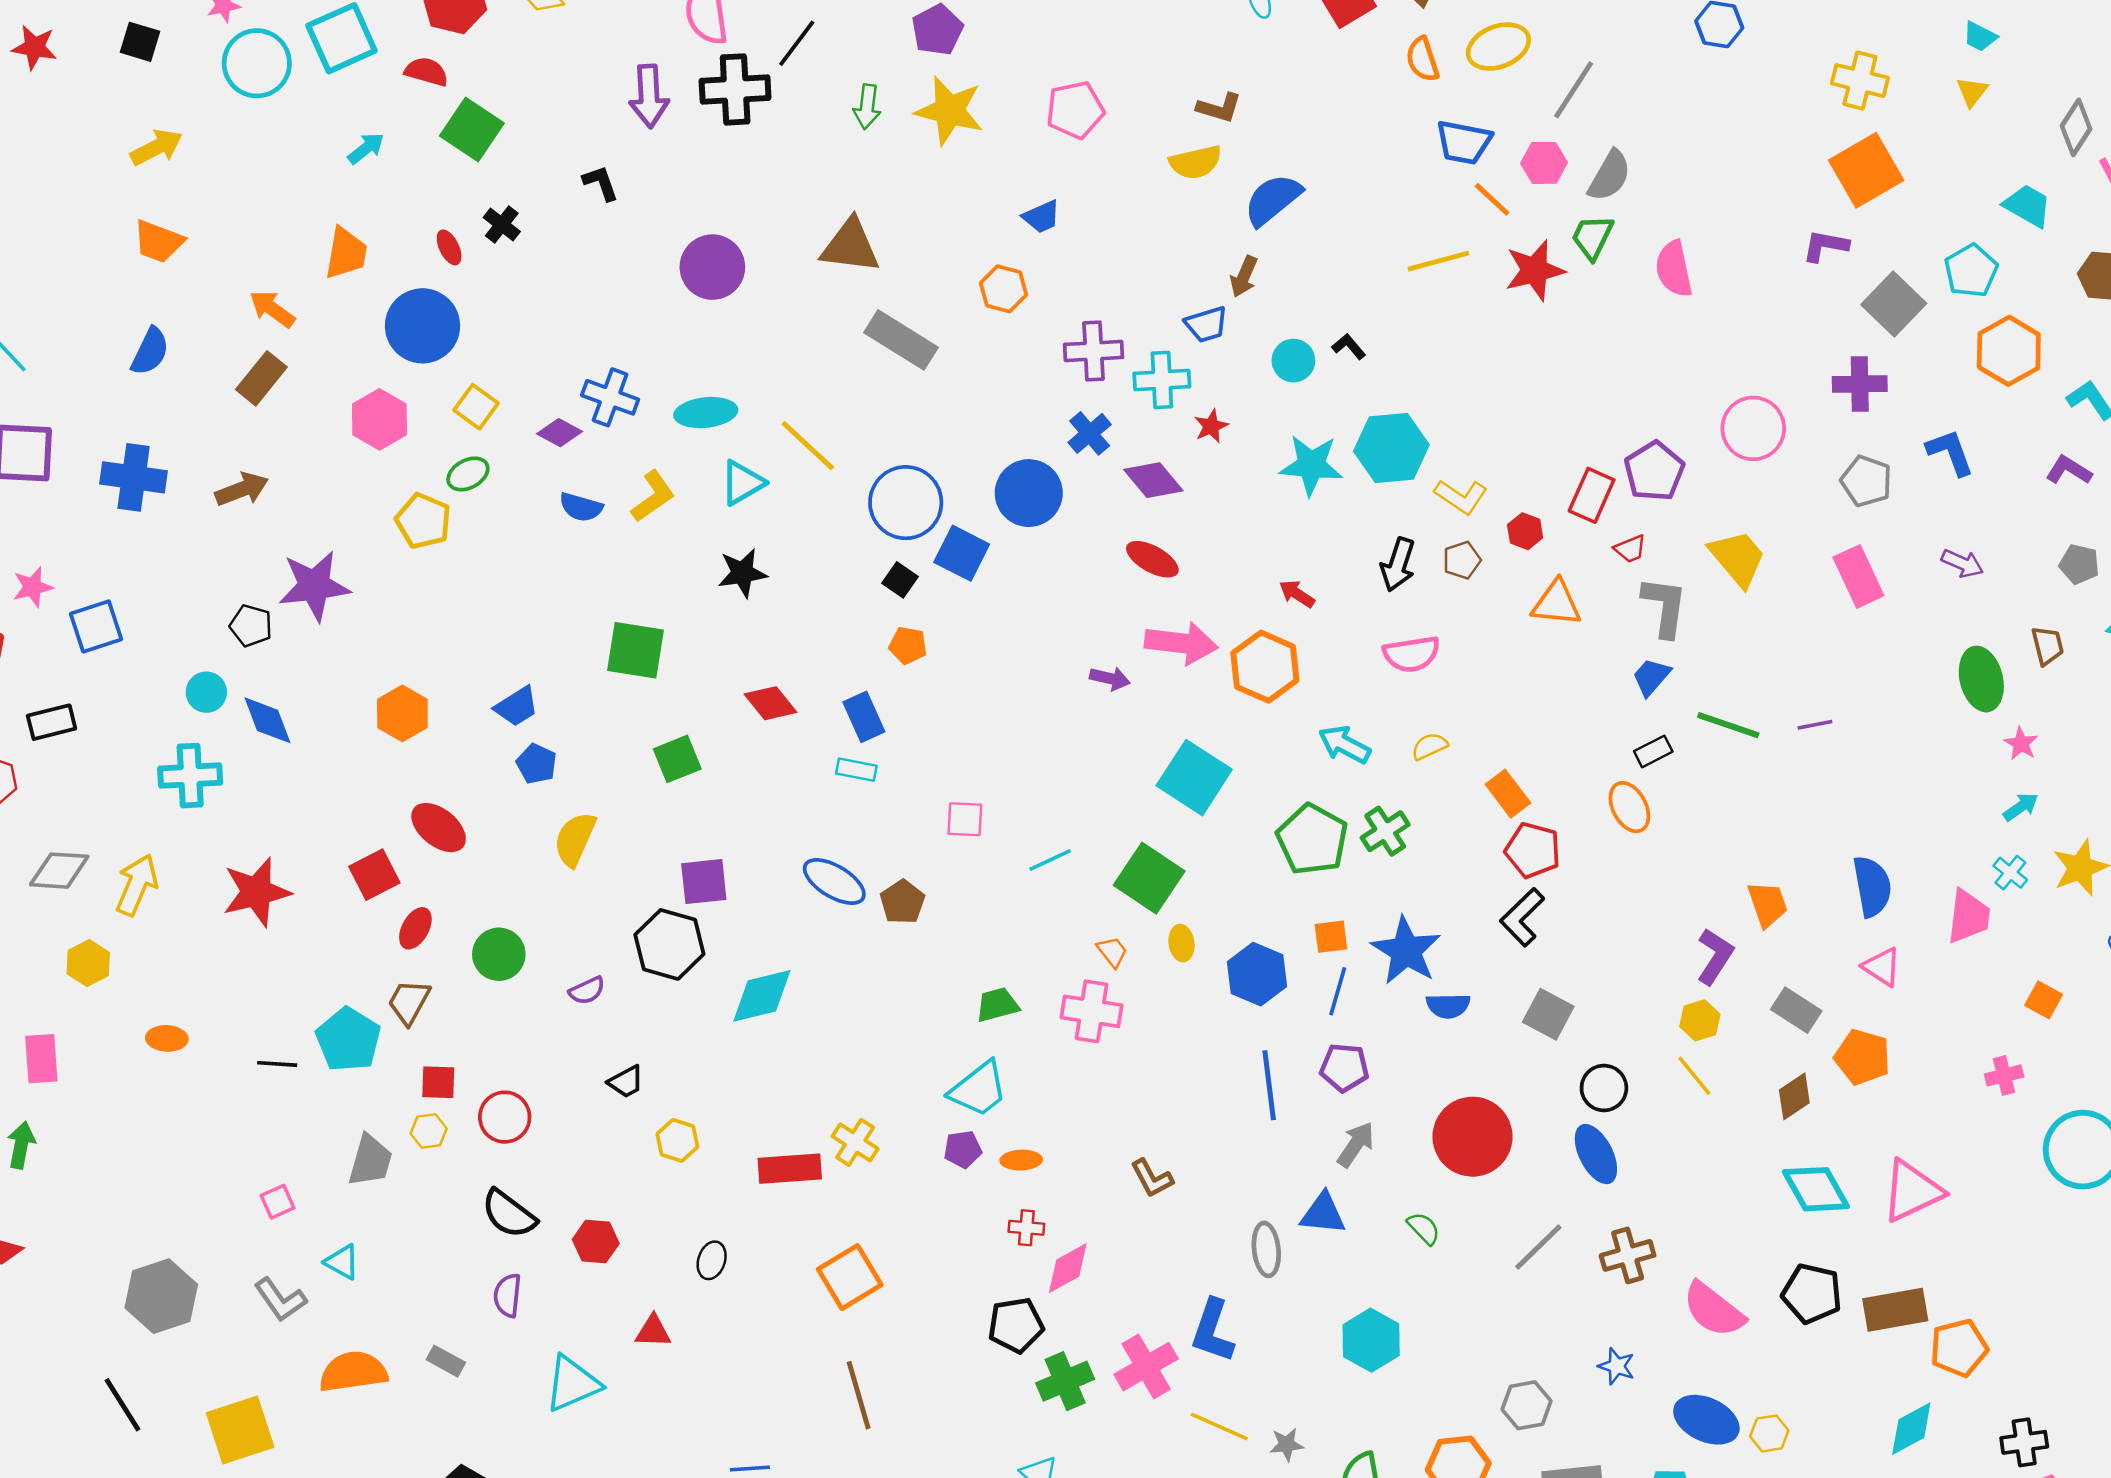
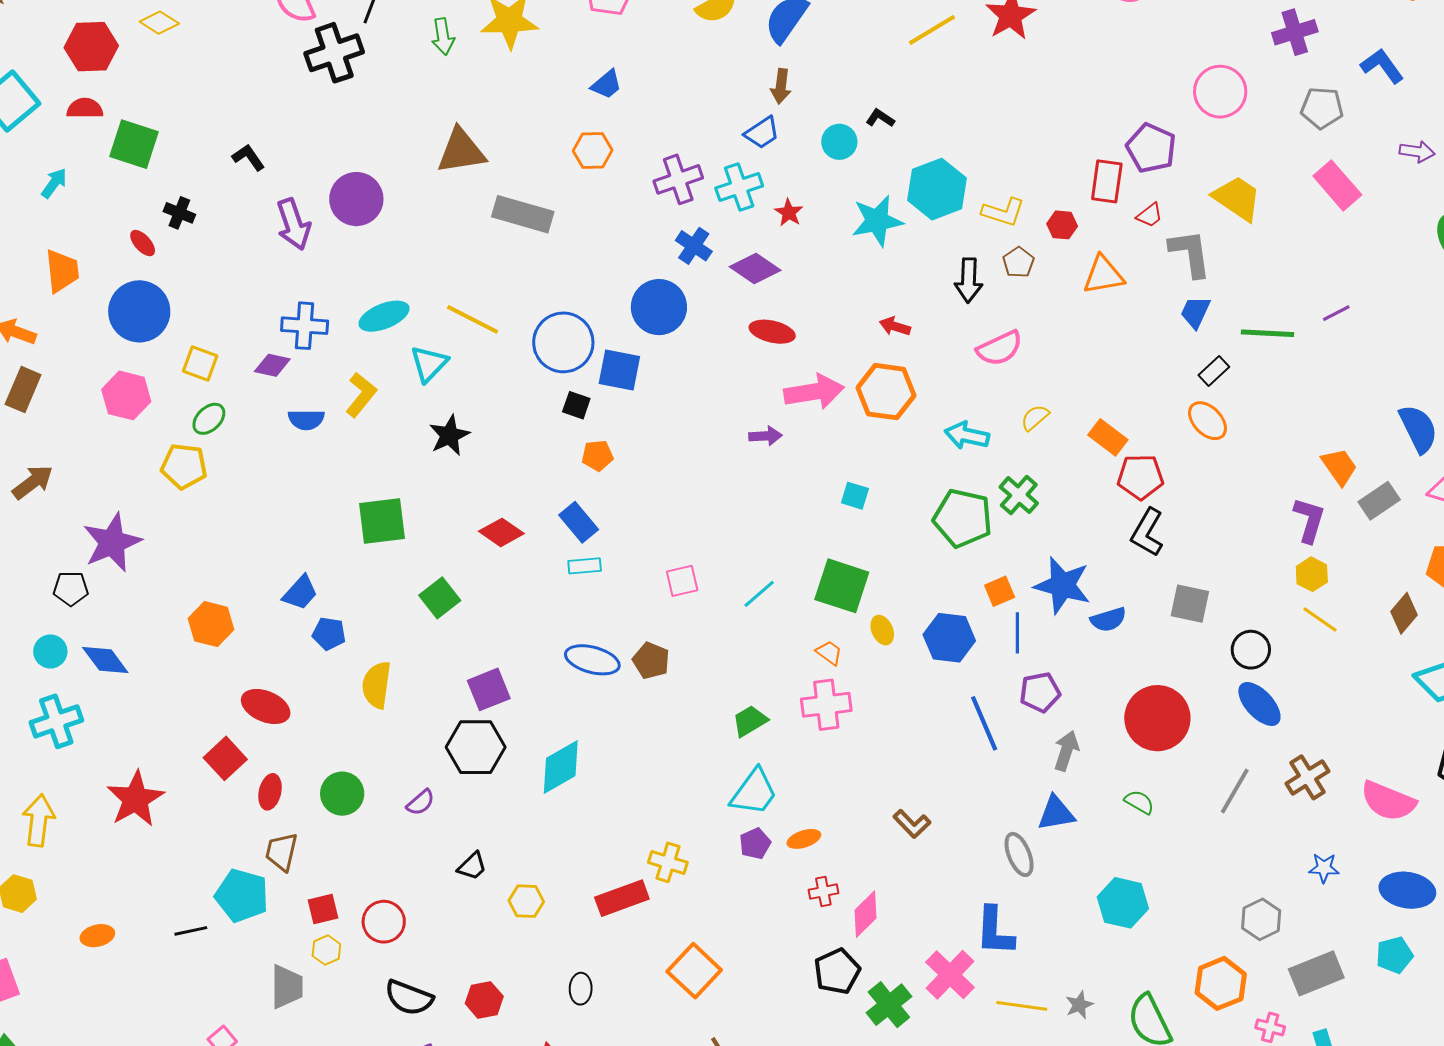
purple arrow: (649, 96) -> (294, 224), moved
cyan square: (1194, 778) -> (855, 496), size x0.5
gray rectangle: (1796, 1010) -> (1379, 501), moved, turned -51

